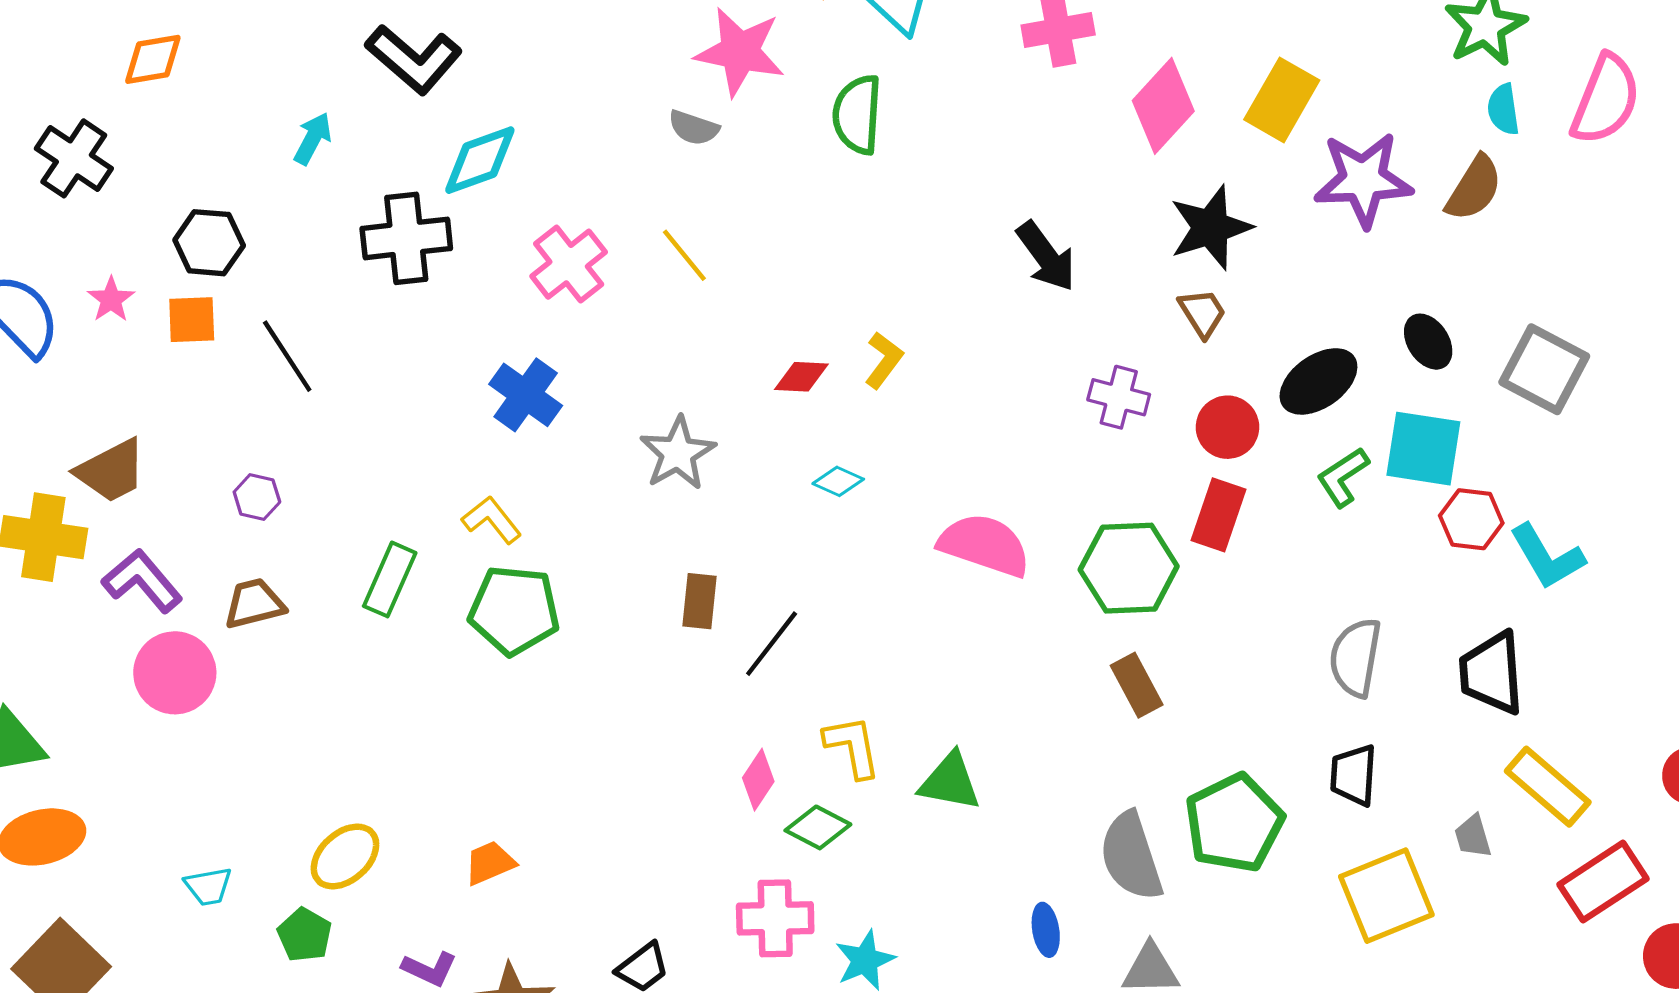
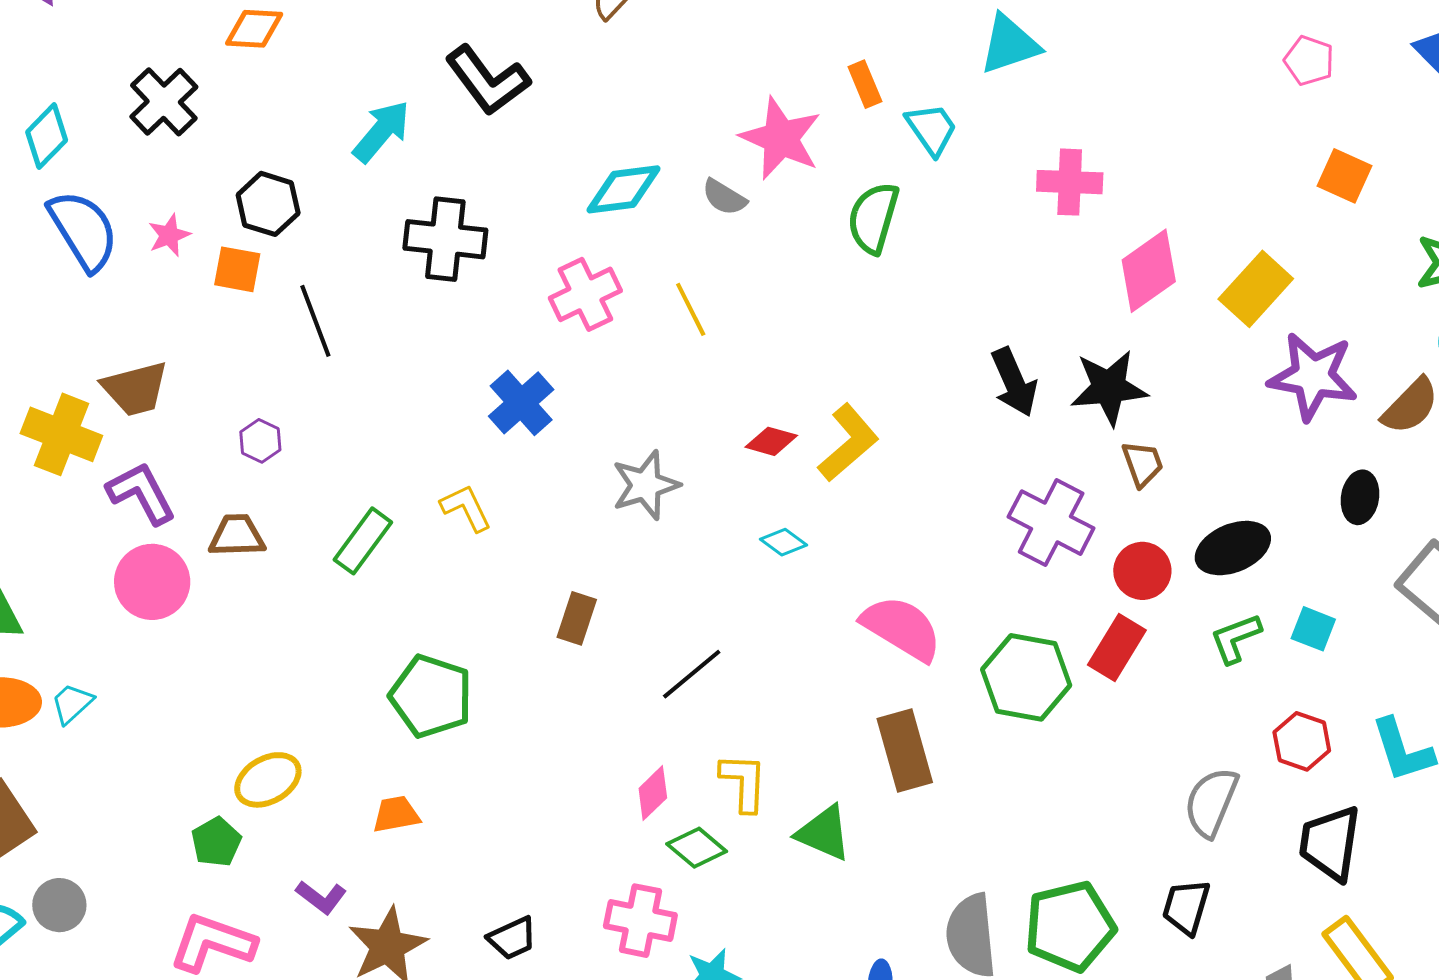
cyan arrow: (313, 139) -> (381, 131), size x1.4
cyan diamond: (480, 160) -> (624, 189), moved
black star: (1211, 228) -> (1109, 388), moved
black ellipse: (1428, 342) -> (1360, 497), moved, turned 30
yellow L-shape: (884, 360) -> (848, 443), size x1.5
purple cross: (1119, 397) -> (1051, 523), size x1.5
cyan square: (1423, 449) -> (1313, 629), size x0.6
red hexagon: (1471, 519) -> (1302, 741), moved
brown rectangle: (699, 601) -> (577, 618), moved
green pentagon: (514, 610) -> (431, 696), moved
brown rectangle: (1137, 685) -> (905, 750), moved, size x1.4
cyan trapezoid: (208, 886) -> (72, 703), moved, turned 135

